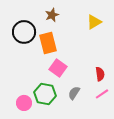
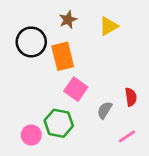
yellow triangle: (94, 22) -> (109, 26), moved
gray semicircle: (74, 93) -> (105, 110), moved
pink line: (102, 94) -> (127, 136), moved

